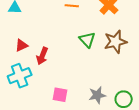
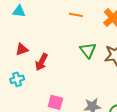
cyan cross: (20, 76) -> (17, 79), size x0.6

